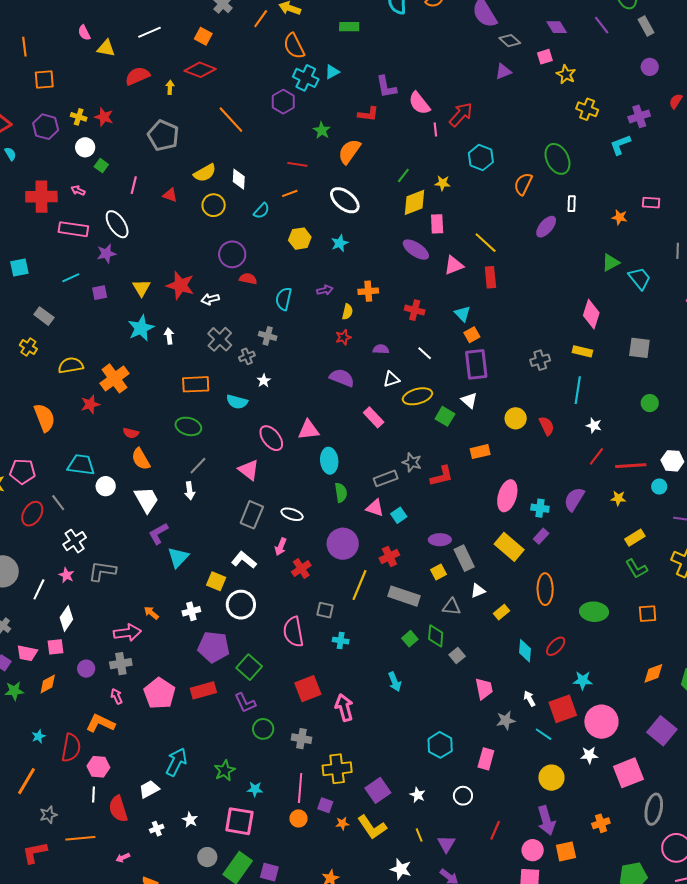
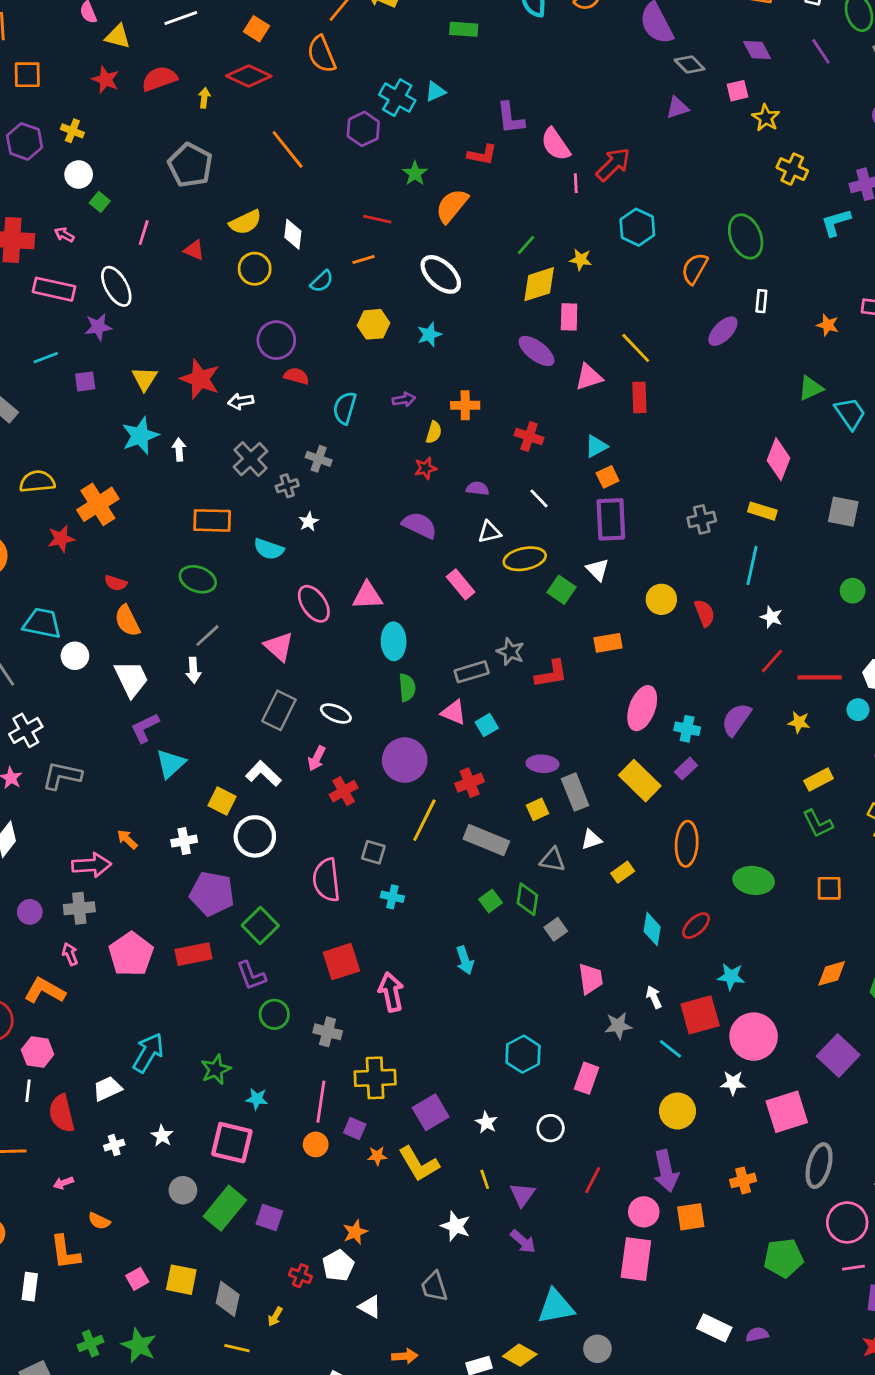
orange semicircle: (294, 46) -> (322, 54), moved
red star: (104, 117) -> (106, 80), moved
cyan triangle: (462, 314) -> (596, 446), turned 42

